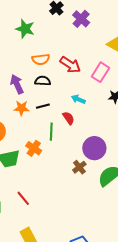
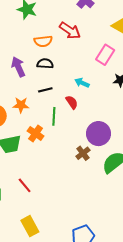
red arrow: (70, 65) -> (70, 31), moved
orange star: (21, 108) -> (21, 105), moved

